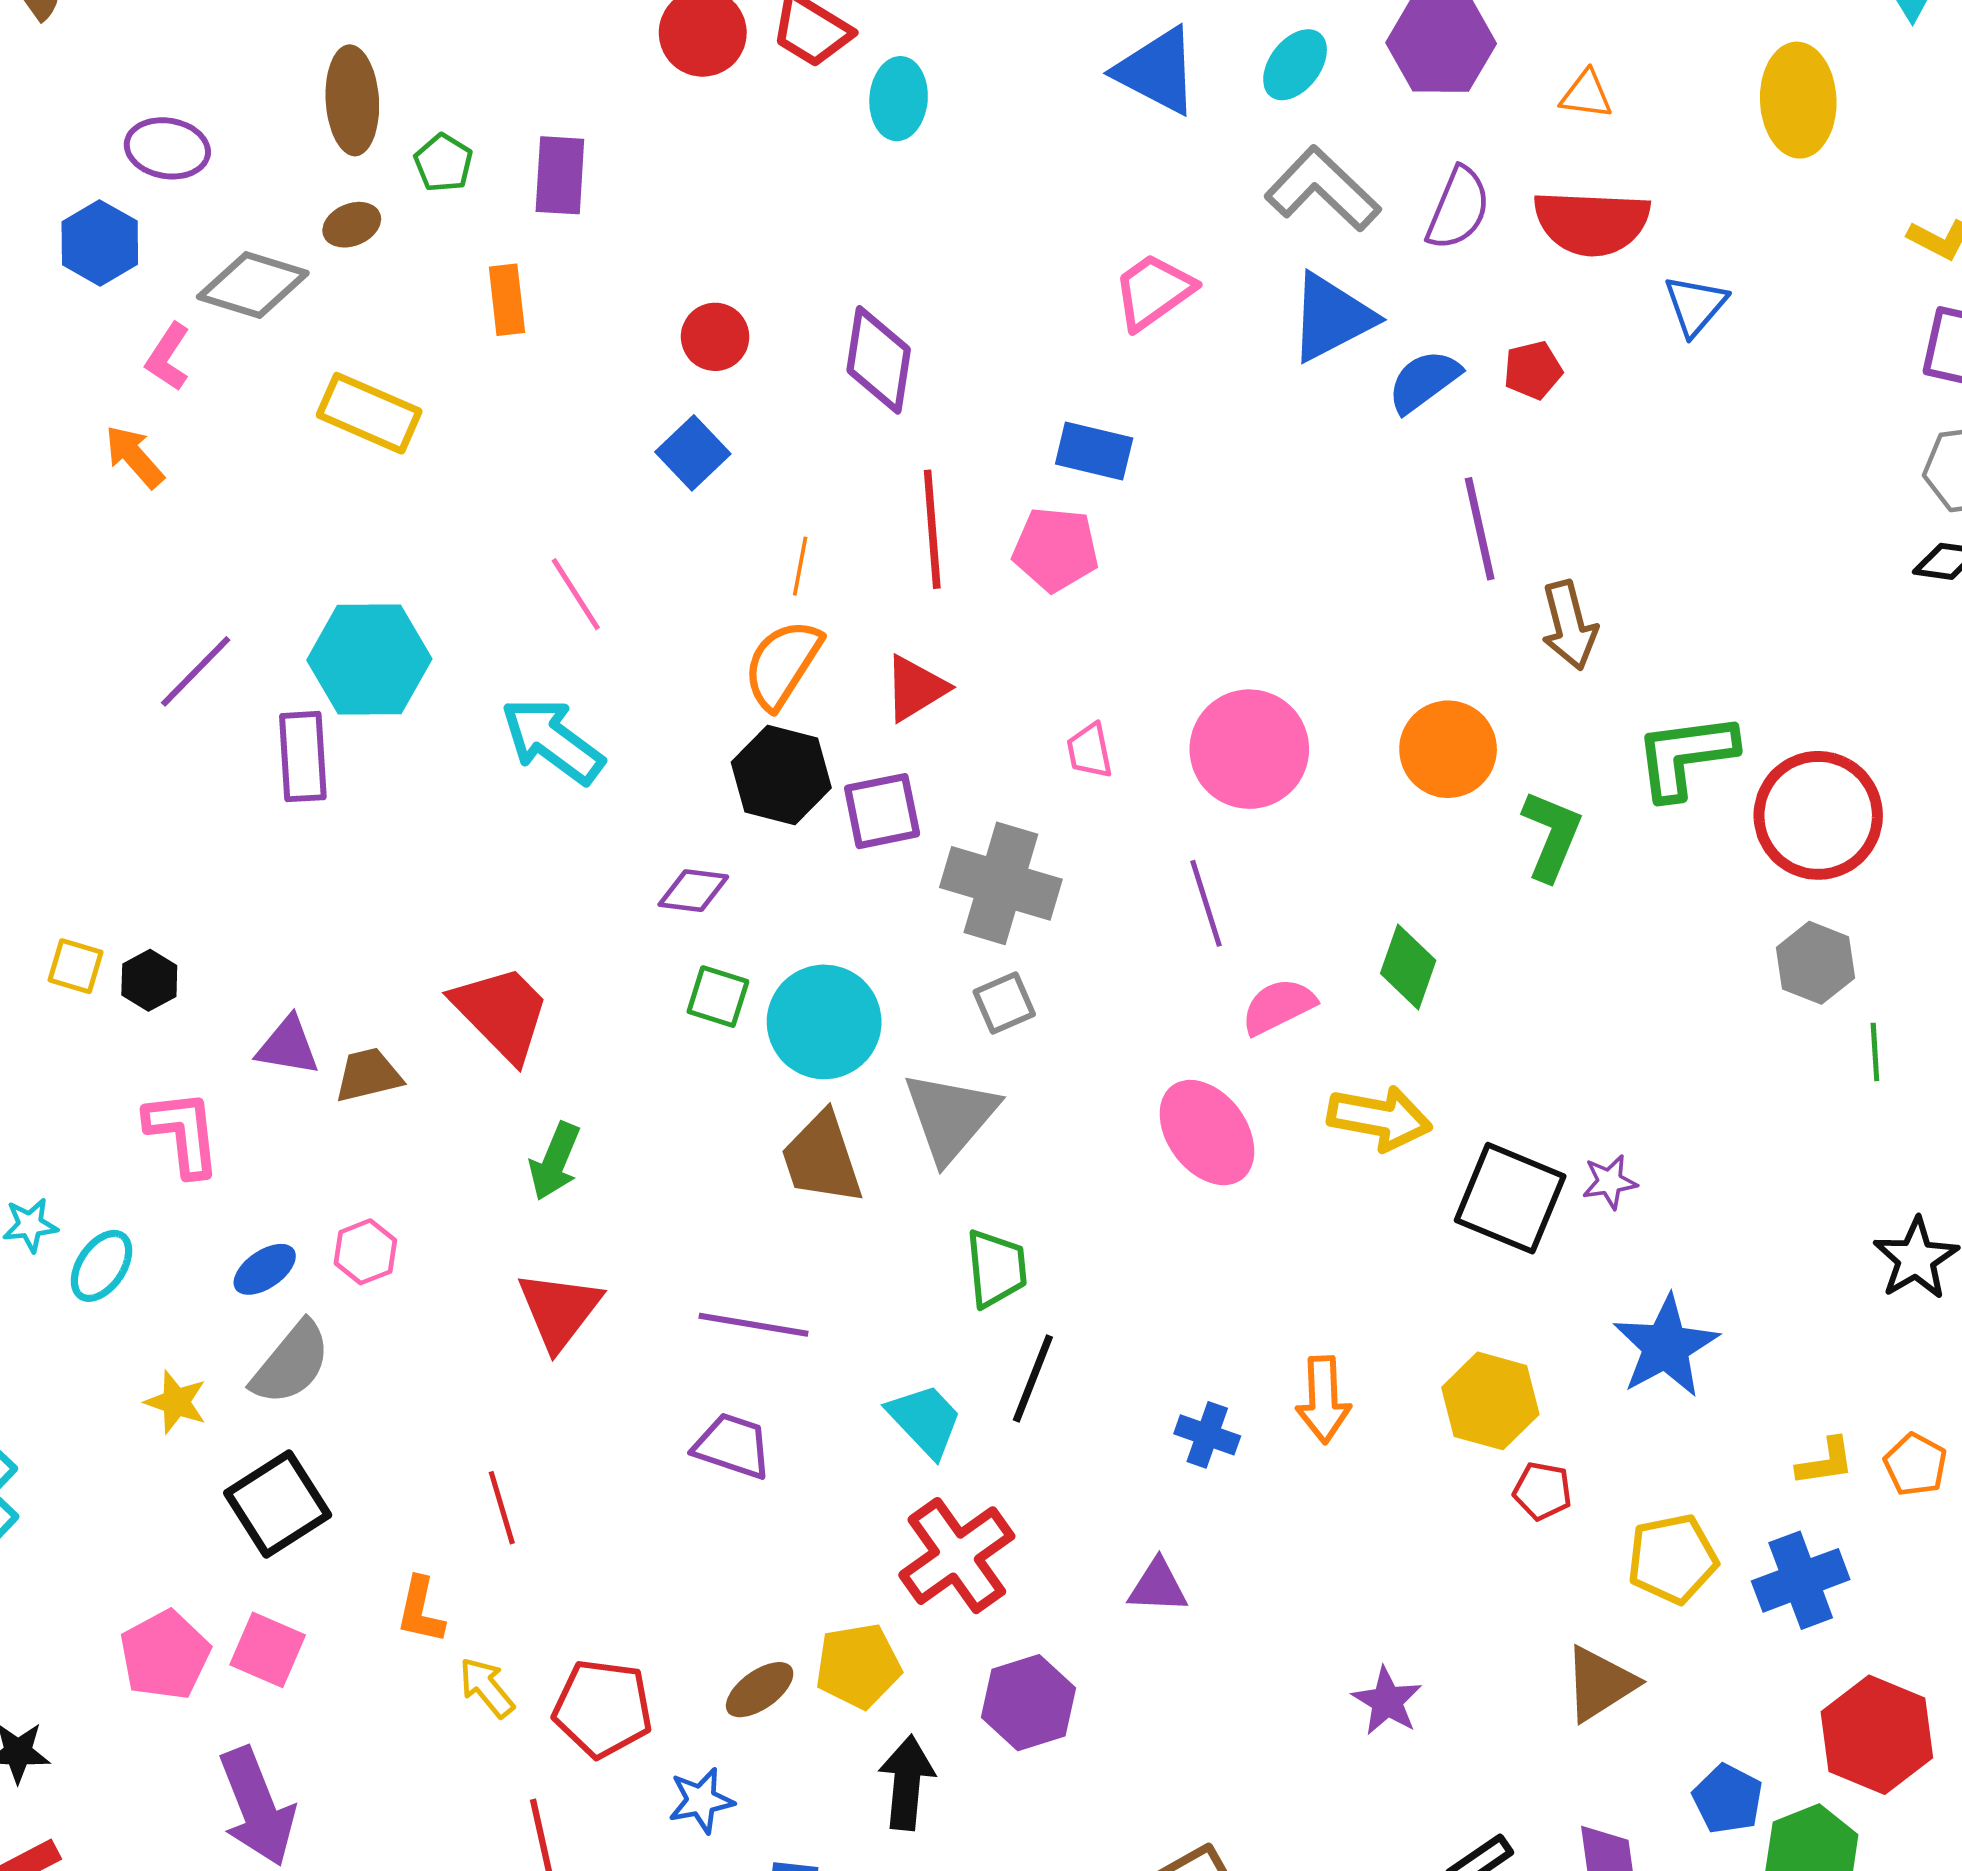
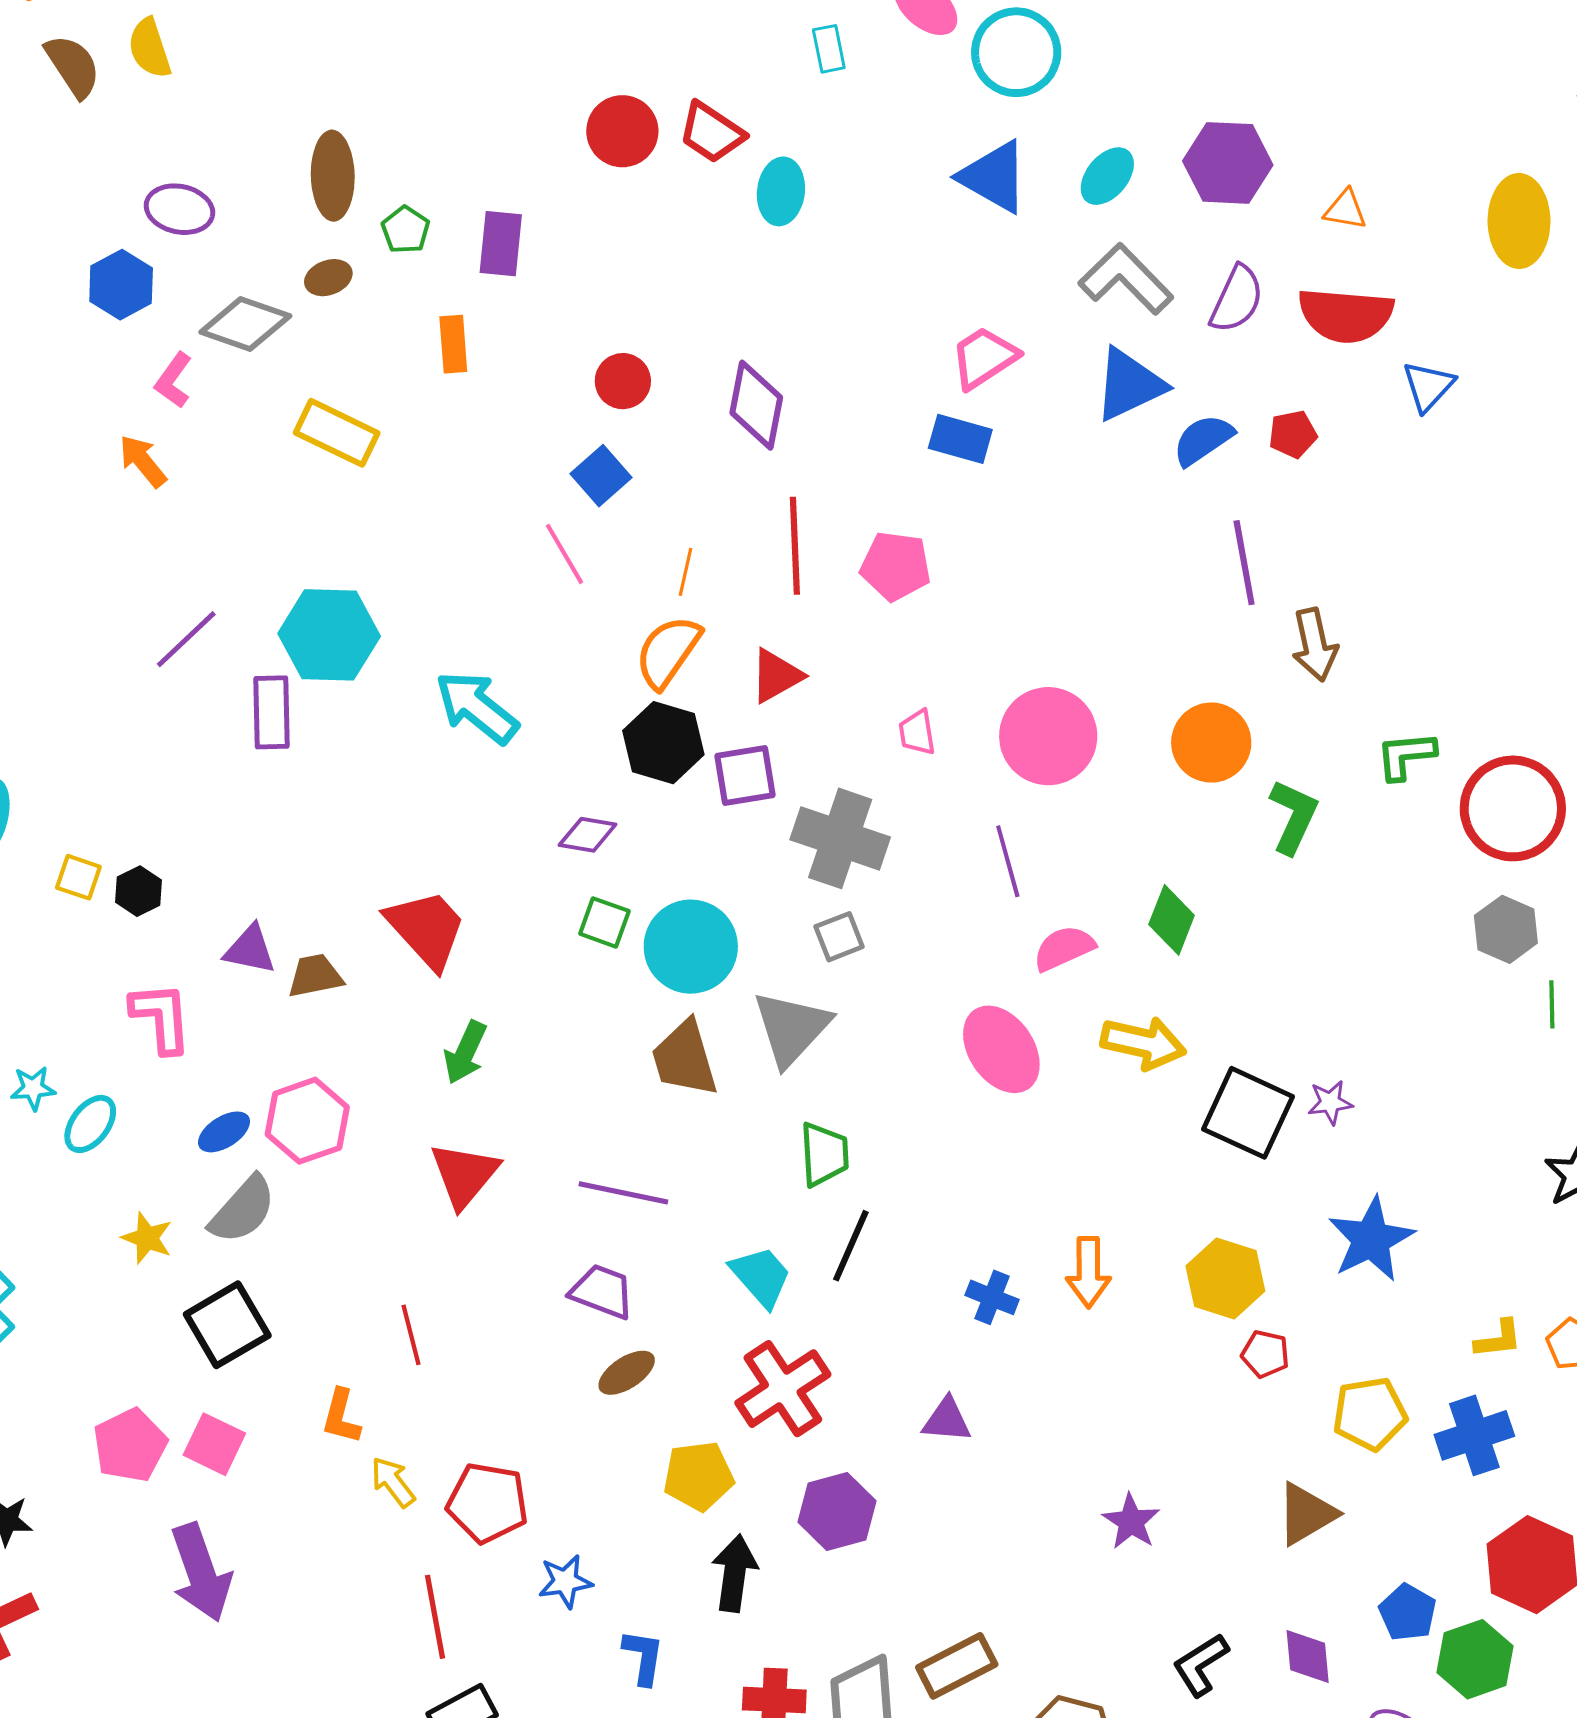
blue rectangle: (1094, 451) -> (960, 439), moved
pink line: (576, 594) -> (565, 554), moved
green L-shape: (1685, 756) -> (1406, 756), size x0.7
pink hexagon: (365, 1252) -> (307, 1121), size x1.6
brown ellipse: (760, 1690) -> (627, 1373), moved

